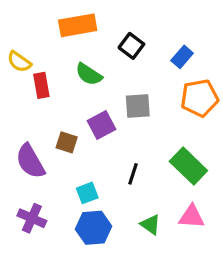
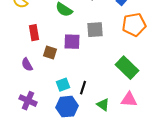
red rectangle: (41, 85) -> (34, 33), moved
purple square: (101, 125) -> (72, 42), turned 30
purple semicircle: (30, 161) -> (27, 65), size x0.6
black line: (133, 174) -> (83, 88), moved

